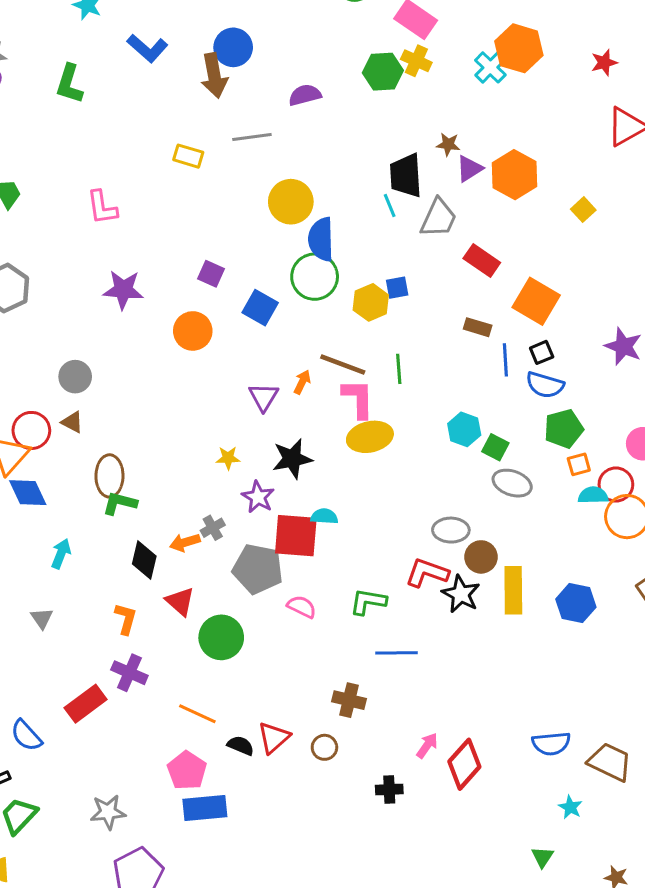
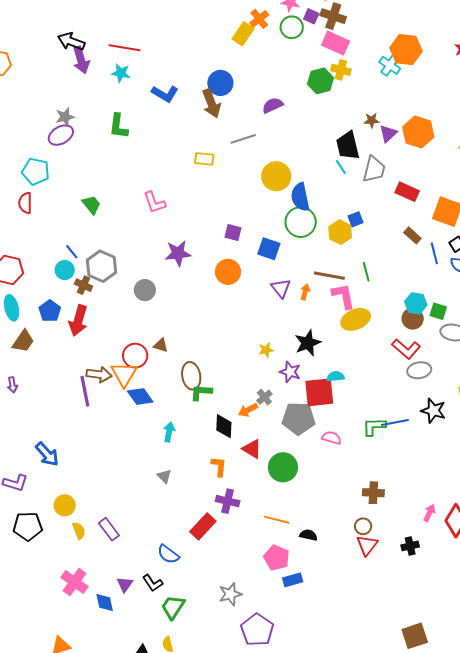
brown rectangle: (478, 327) -> (412, 235), turned 36
gray circle: (75, 377) -> (145, 290), moved
purple triangle: (264, 397) -> (281, 288), moved
brown circle: (481, 557) -> (413, 319), moved
red L-shape: (427, 573) -> (406, 349), moved, turned -148
blue line: (397, 653) -> (395, 423), moved
red triangle: (274, 738) -> (367, 545), moved
blue rectangle: (205, 808) -> (293, 580), size x0.7

